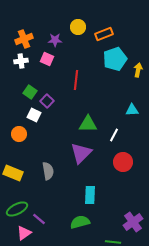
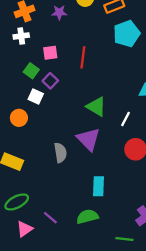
pink square: (47, 59) -> (50, 53), moved, turned -32
green triangle: (88, 124) -> (96, 107), turned 30
purple triangle: (81, 153) -> (88, 139), turned -30
gray semicircle: (48, 171) -> (60, 153), moved
purple line: (39, 219) -> (50, 218), moved

